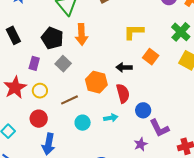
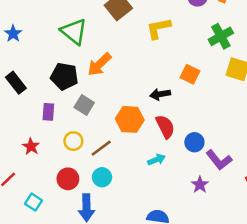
yellow L-shape: (134, 32) -> (159, 28), moved
green cross: (181, 32) -> (221, 36), turned 30
orange arrow: (82, 34) -> (99, 64), turned 60
red star: (15, 87) -> (31, 147), size x0.6
yellow circle: (40, 91) -> (73, 141), moved
cyan circle: (83, 123) -> (102, 177), moved

